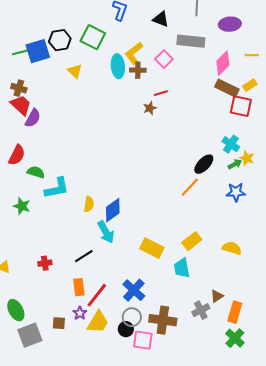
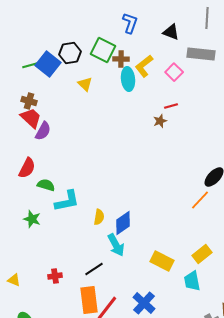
blue square: (38, 51) -> (48, 64), turned -35
brown cross: (138, 70) -> (121, 59), moved
orange rectangle: (79, 287) -> (89, 300), size x1.5

